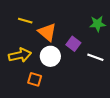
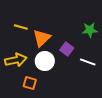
orange triangle: (47, 32) -> (42, 38), turned 36

